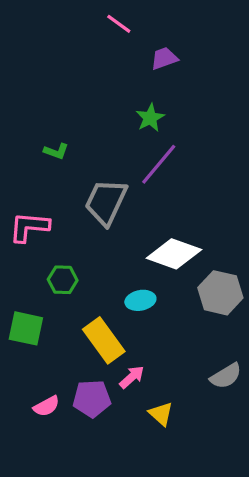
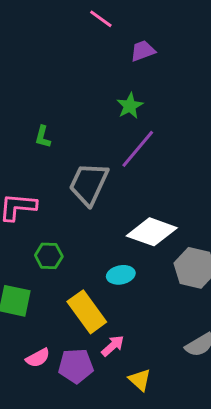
green L-shape: (56, 151) -> (43, 137), turned 85
pink semicircle: (46, 406) -> (38, 358), moved

